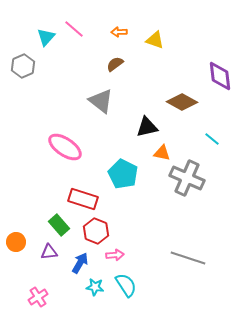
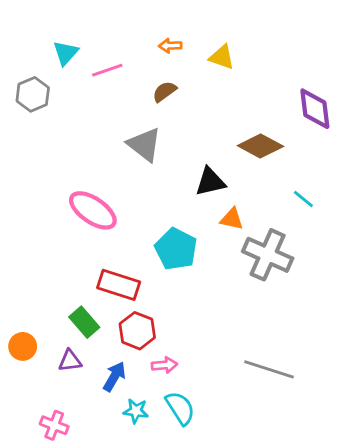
pink line: (74, 29) -> (107, 70), moved, turned -60
pink cross: (38, 297) -> (54, 425), turned -36

